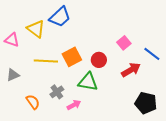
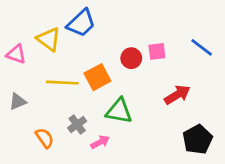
pink square: (124, 43) -> (157, 51), moved, turned 32
blue line: (152, 54) -> (202, 47), moved
red circle: (99, 60) -> (131, 58), moved
black pentagon: (146, 103) -> (198, 139), turned 30

